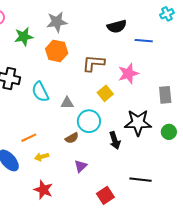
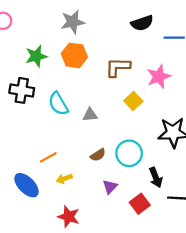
green star: (24, 37) -> (36, 56), moved
cyan circle: (89, 121) -> (129, 153), moved
black arrow: (115, 140) -> (156, 177), moved
red square: (105, 195) -> (140, 204), moved

